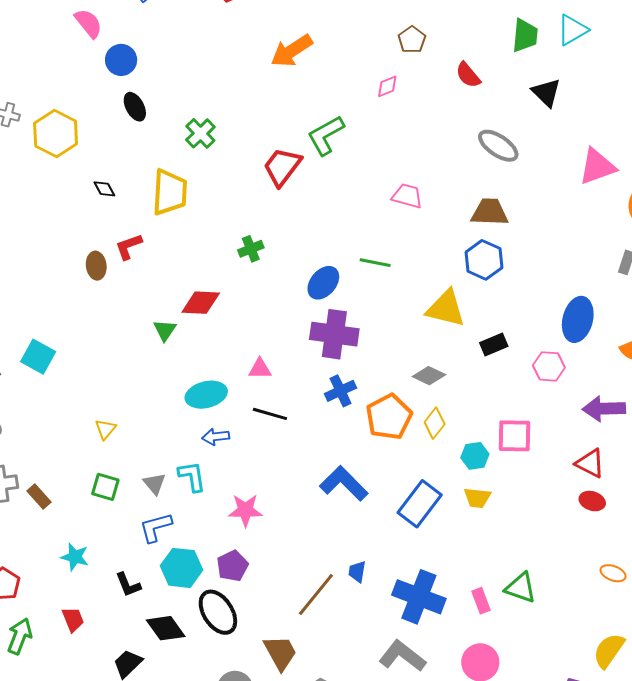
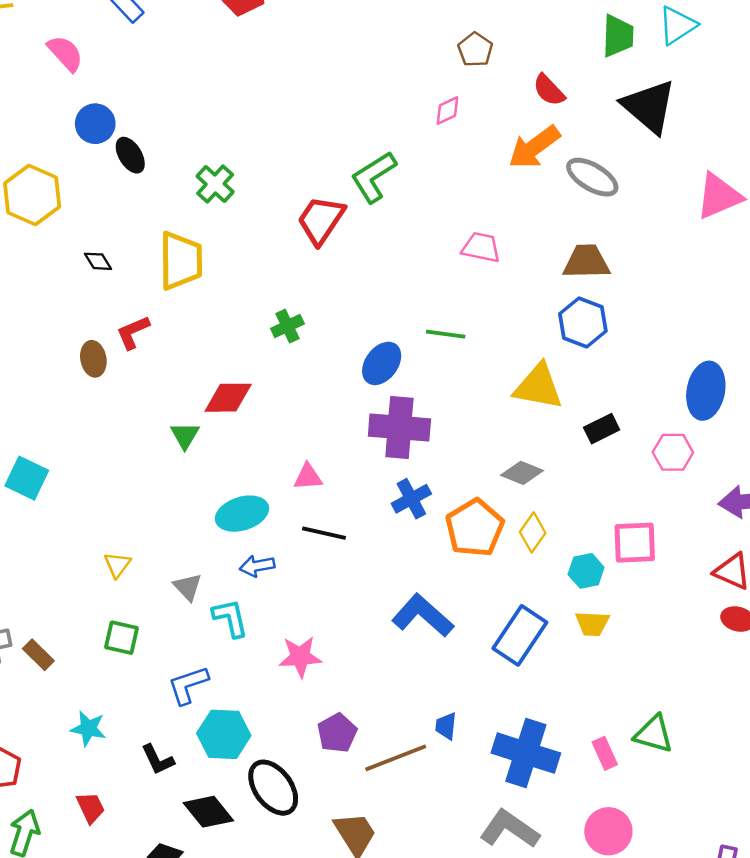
orange arrow: (292, 51) -> (534, 147), moved
blue circle: (121, 60) -> (95, 124), moved
black triangle: (546, 93) -> (649, 106), size x1.5
gray triangle: (154, 484) -> (188, 587), moved
purple pentagon: (232, 566) -> (337, 733), moved
brown line: (316, 594) -> (396, 758), turned 33

